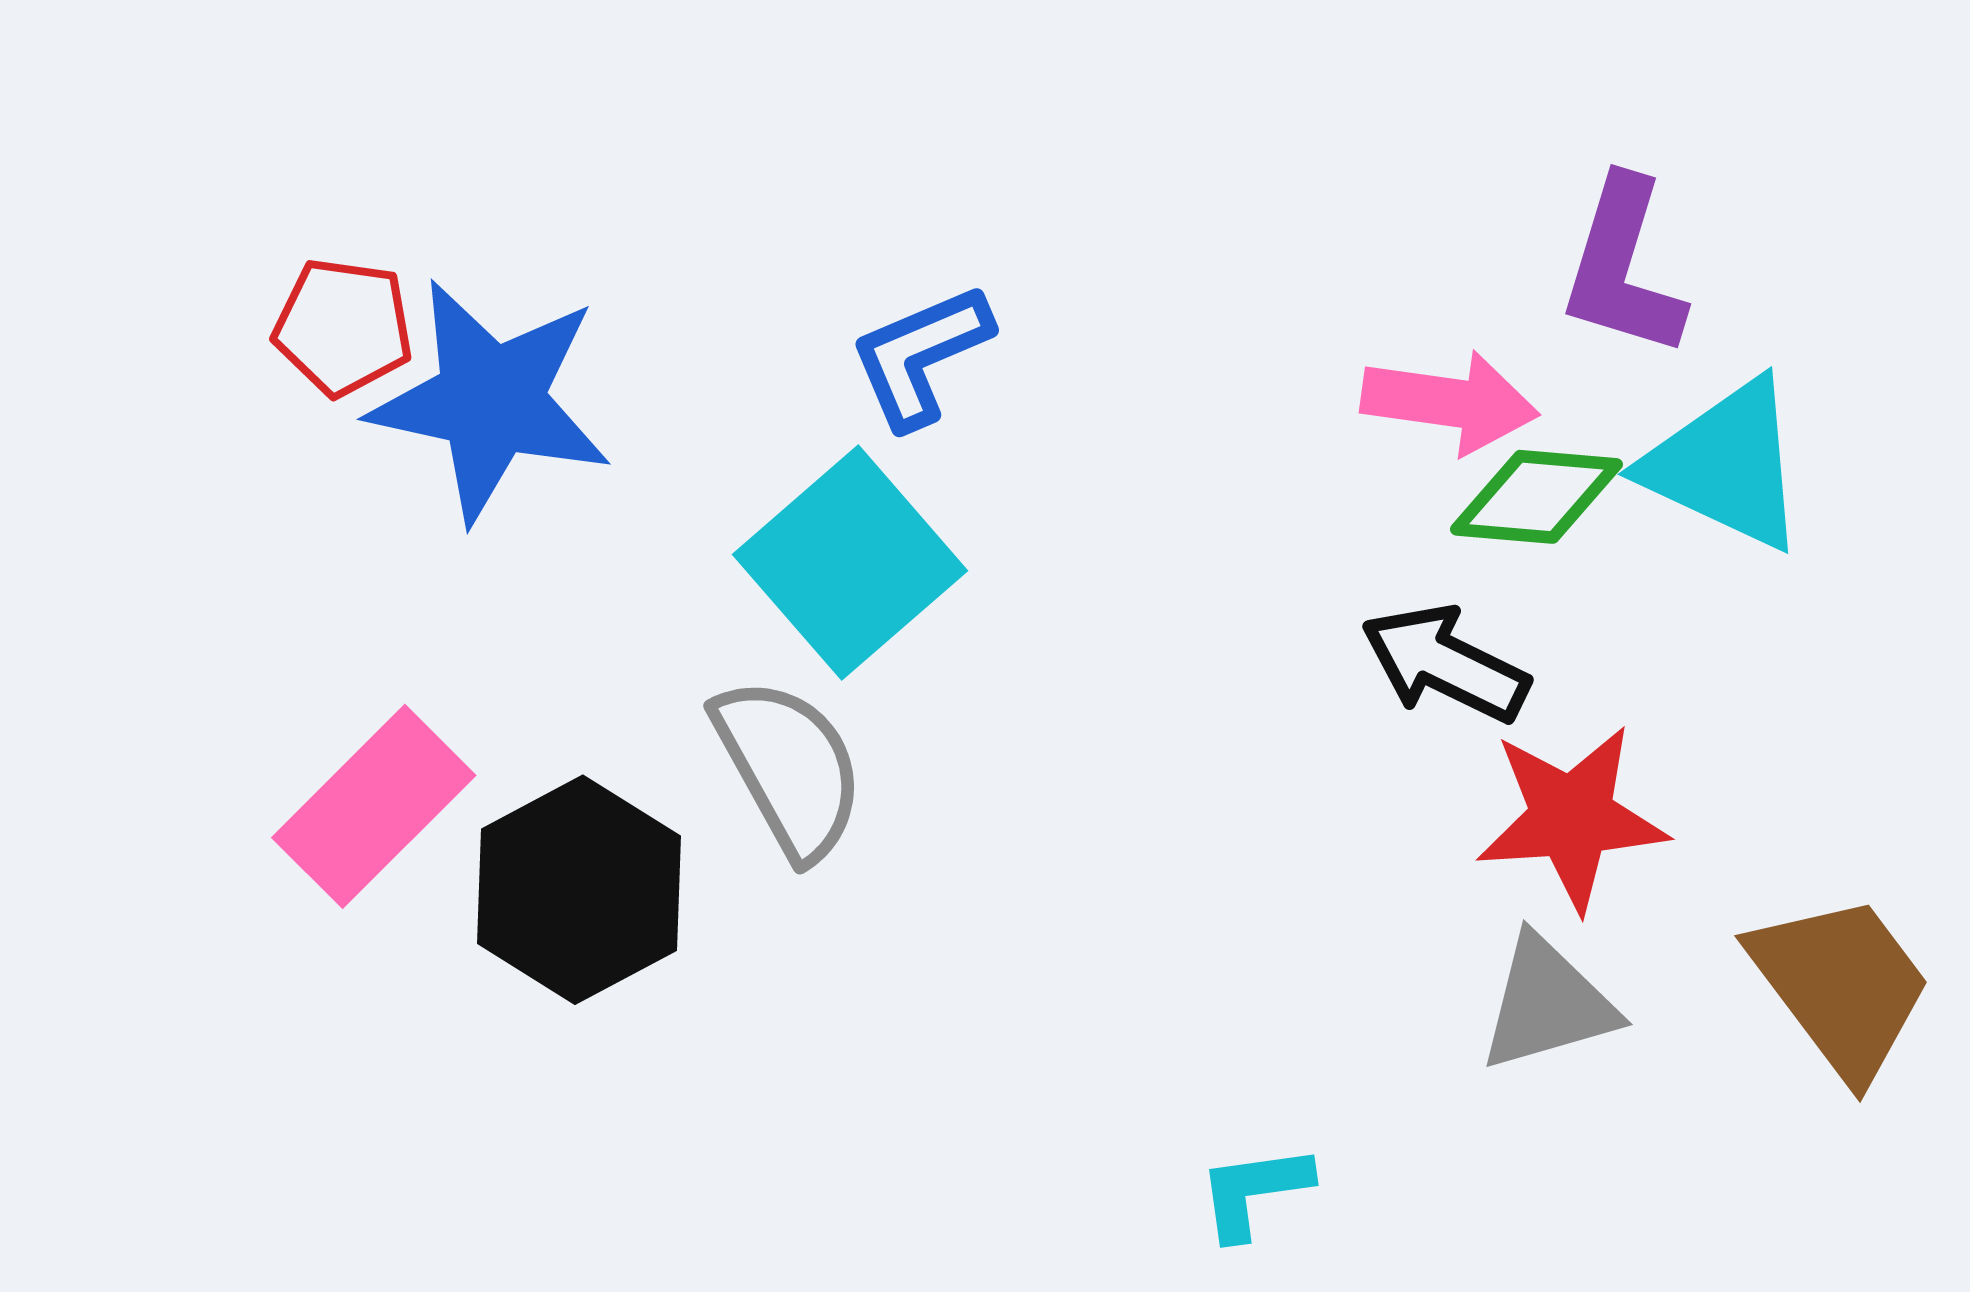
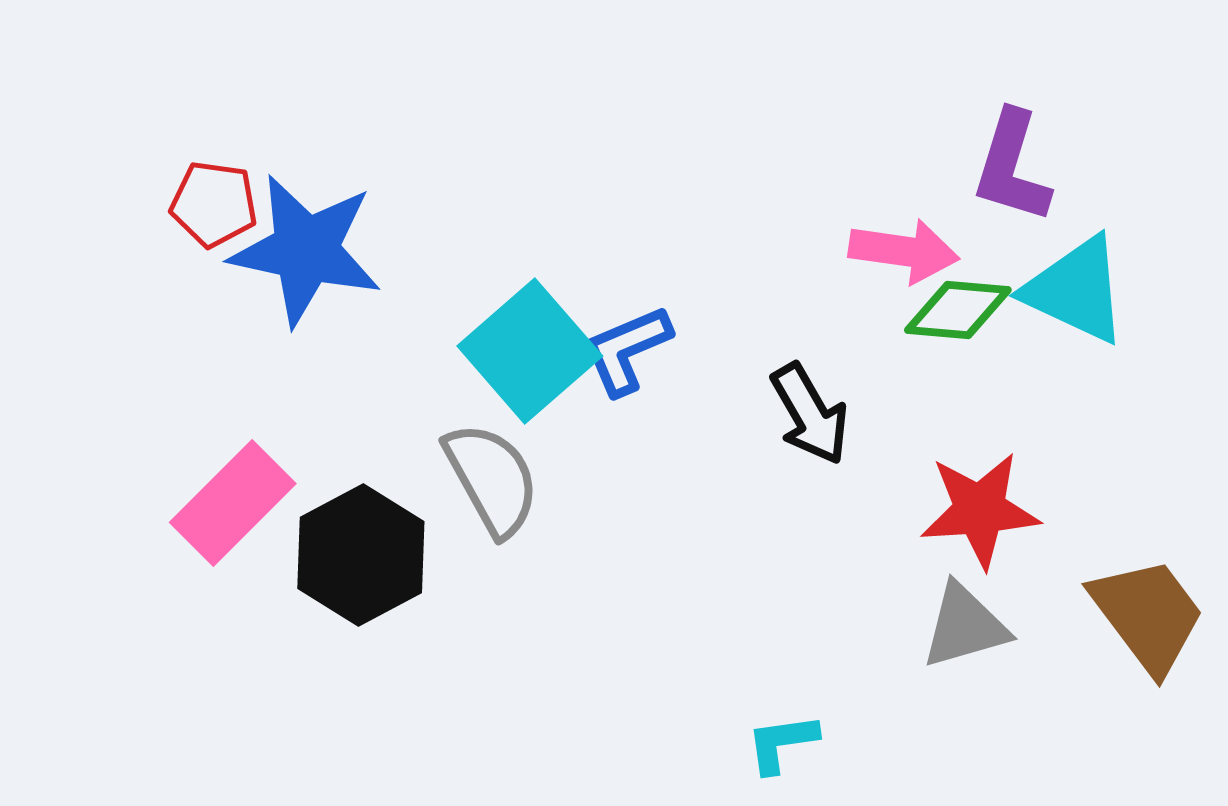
blue L-shape: (921, 356) -> (627, 350), moved
black arrow: (1445, 664) -> (810, 414), moved, turned -146

